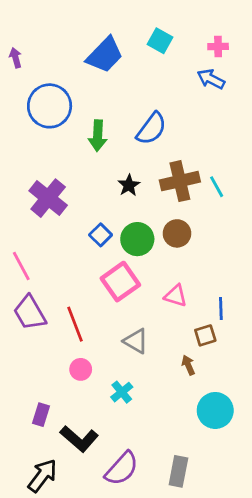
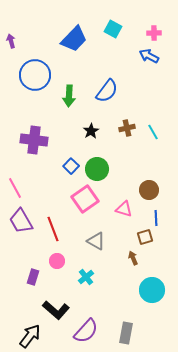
brown cross: (180, 181) -> (127, 128), size x0.6
purple cross: (48, 198) -> (34, 140), turned -32
brown circle: (177, 233) -> (149, 190), moved
purple rectangle: (41, 415) -> (33, 277), moved

